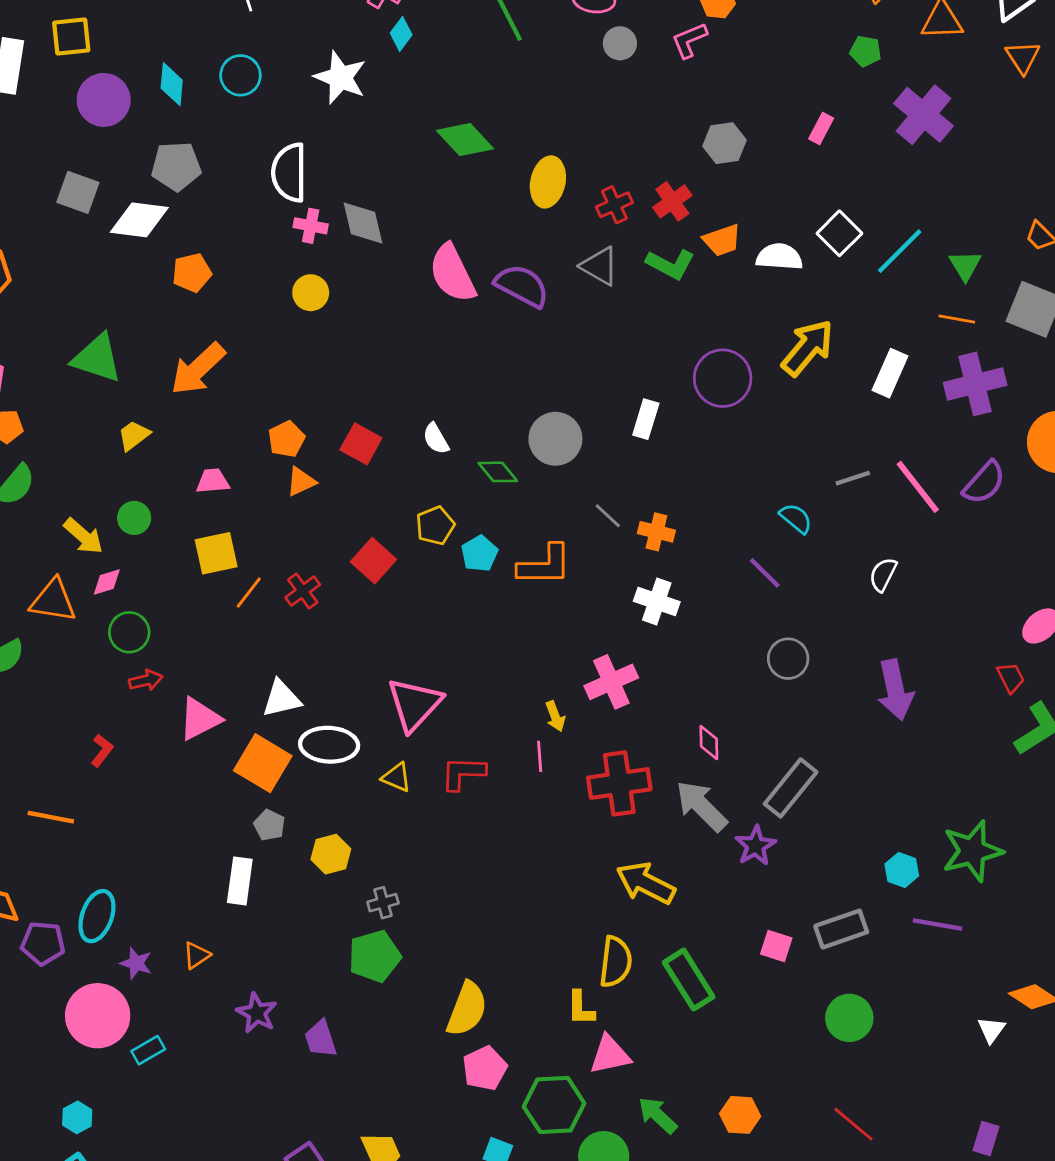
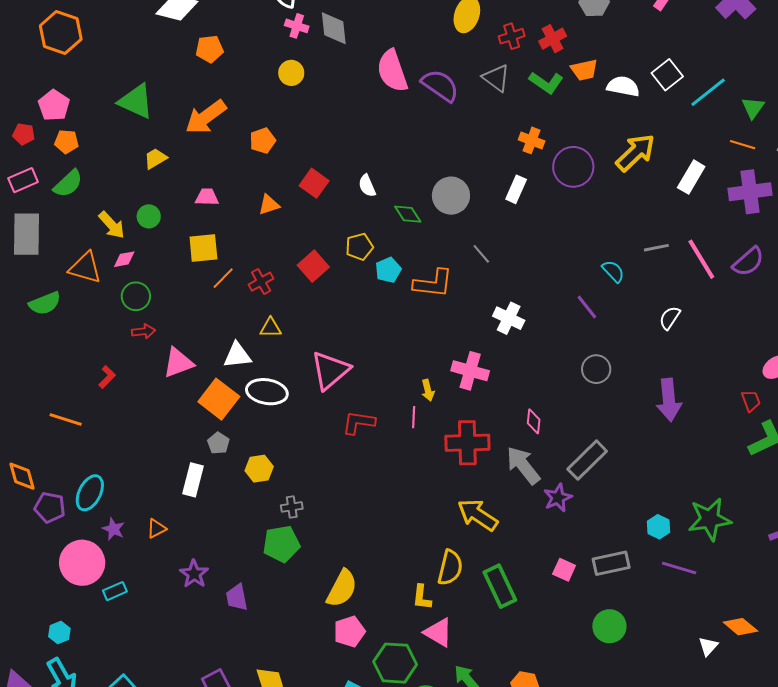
orange pentagon: (286, 439) -> (263, 141), moved
orange cross: (656, 532) -> (532, 140), moved
pink cross: (611, 682) -> (470, 371), turned 33
yellow triangle: (397, 777) -> (271, 328), moved, turned -30
pink triangle: (610, 1055) -> (438, 632), turned 36

